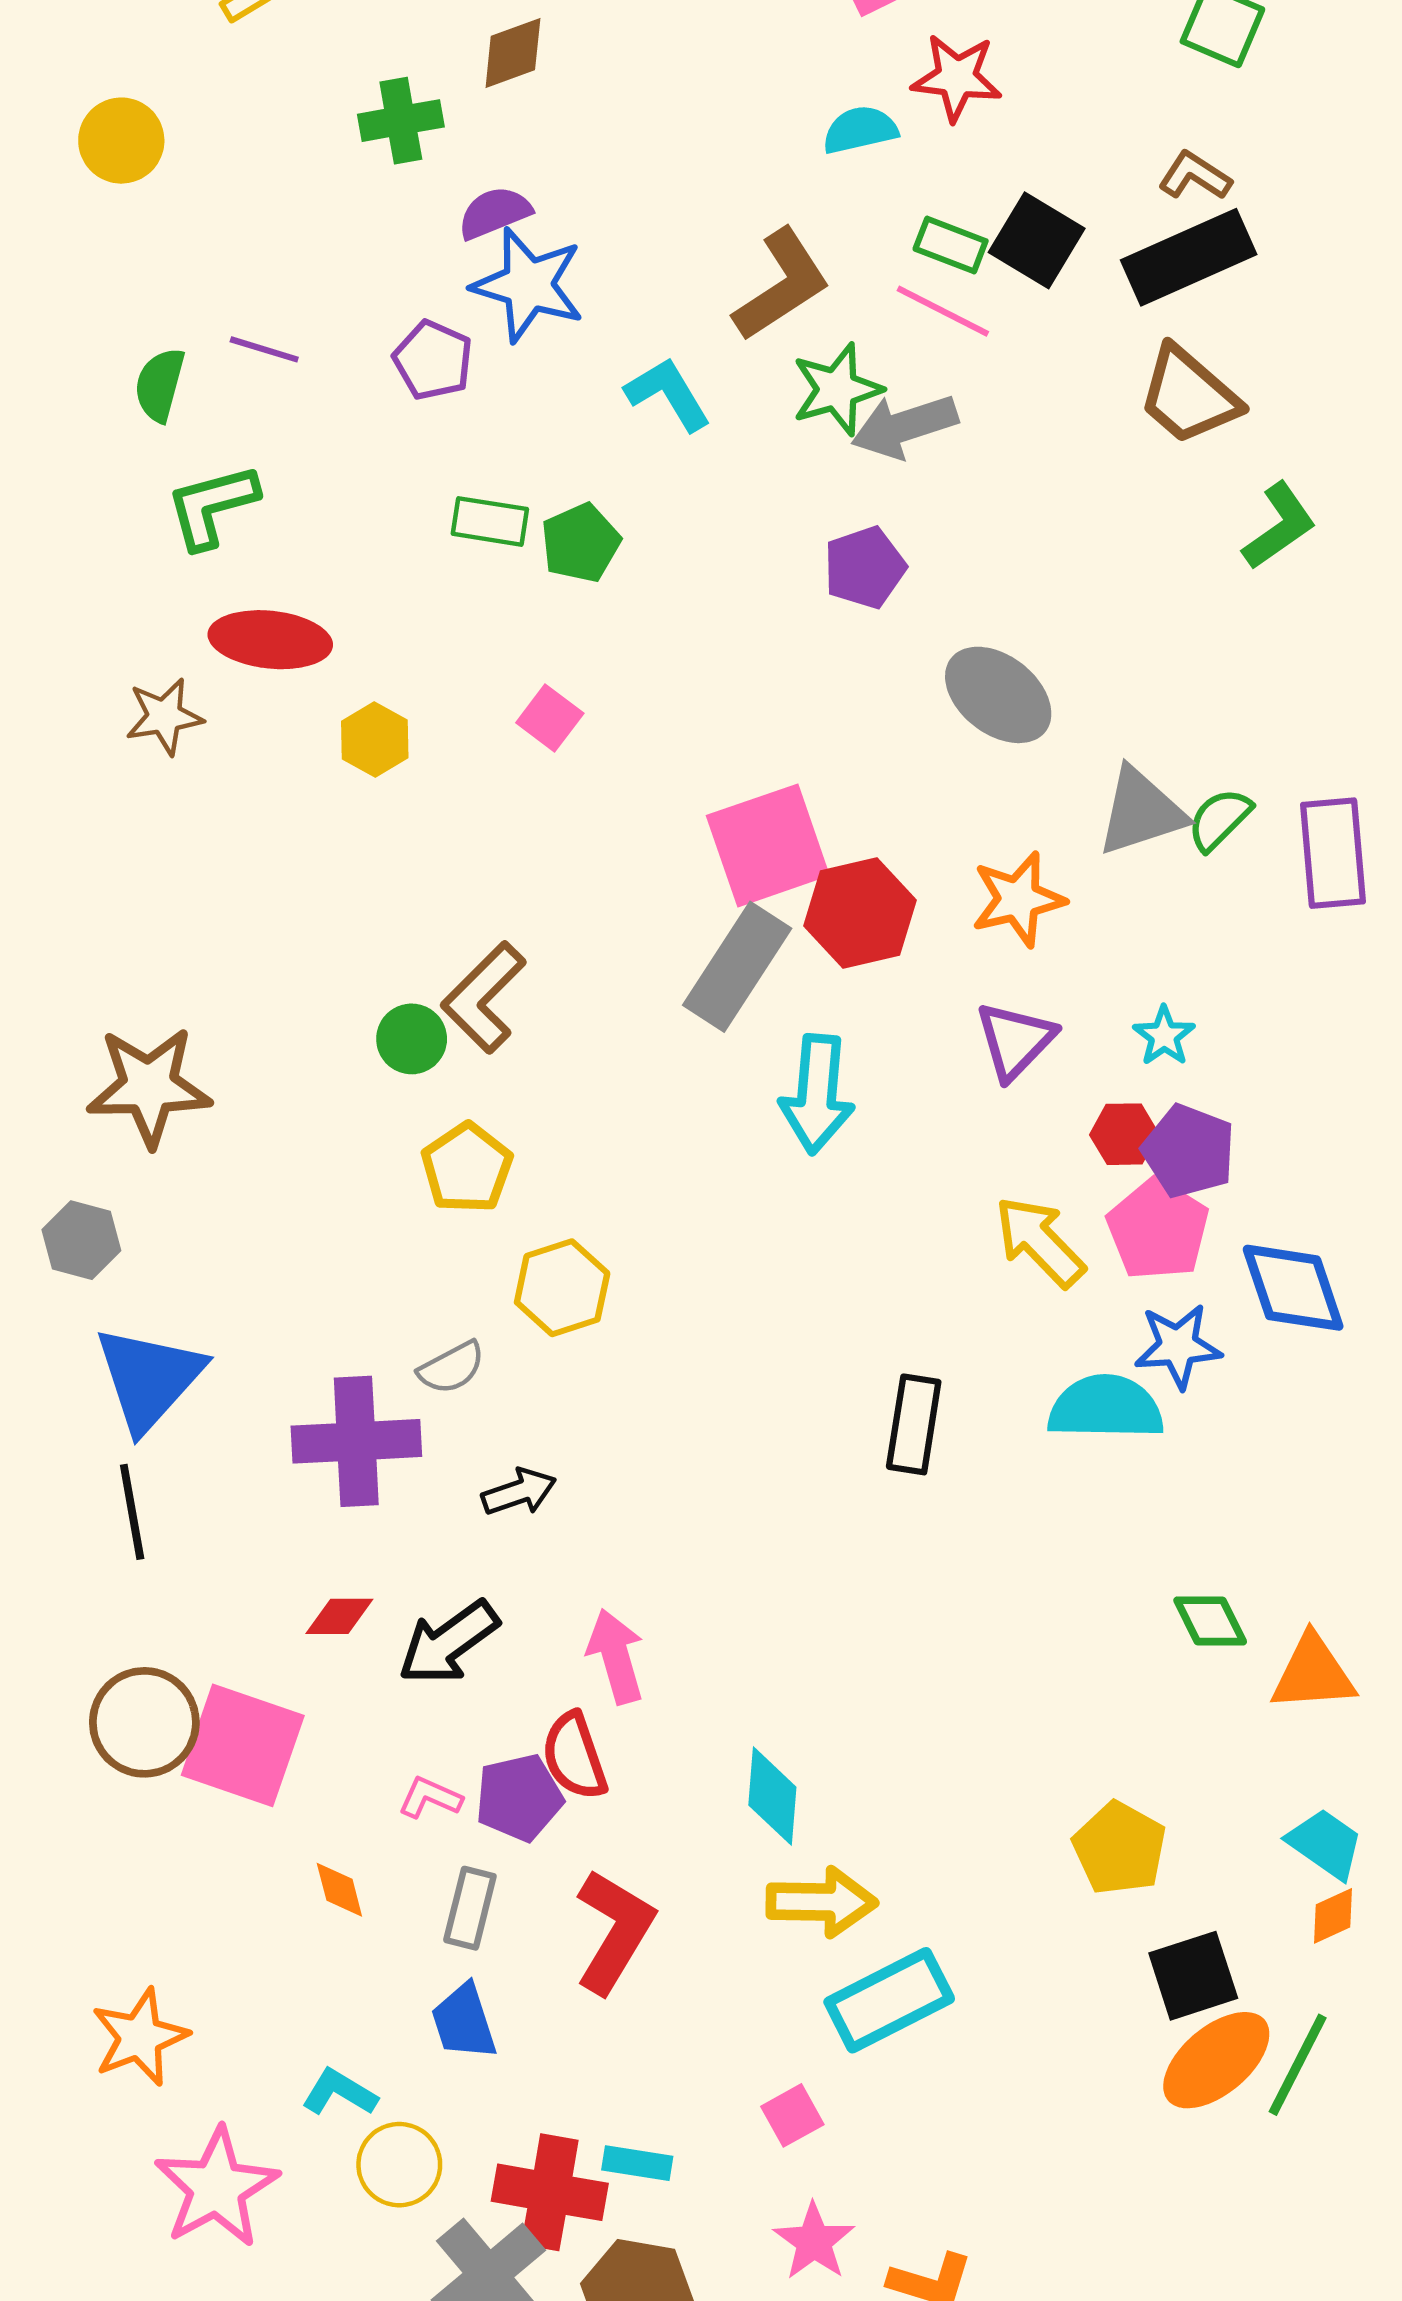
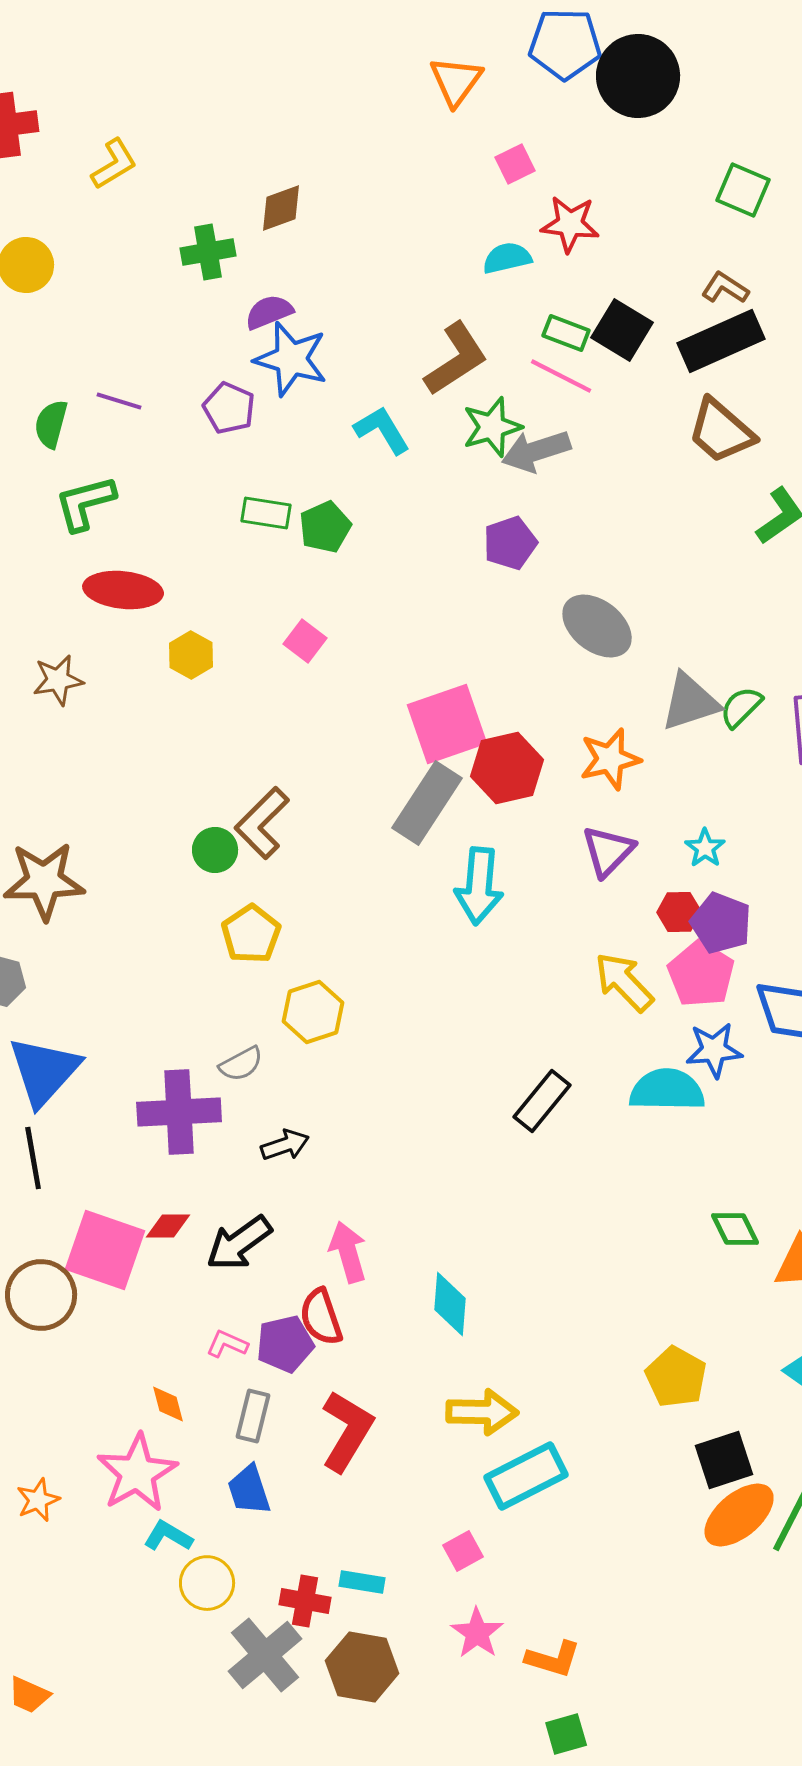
brown star: (164, 716) -> (58, 680), moved
black rectangle: (914, 1424) -> (542, 1101), turned 30
pink square: (243, 1745) -> (105, 1250), moved
cyan diamond: (772, 1796) -> (450, 1304), moved
orange star: (140, 2037) -> (38, 1500), size x0.7
pink star: (217, 2188) -> (137, 1473), moved
red cross: (550, 2192) -> (305, 1601), size x0.7

